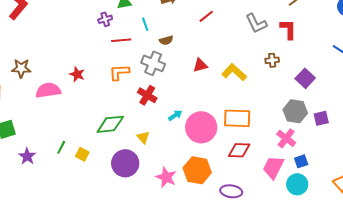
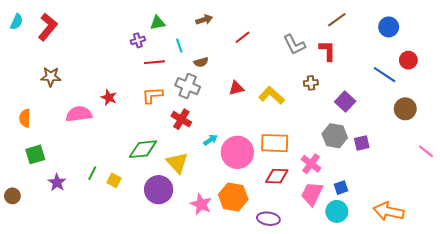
brown star: (21, 68) -> (51, 77), moved
yellow triangle: (143, 137) -> (177, 163), size x1.6
pink cross: (286, 138) -> (311, 164), moved

